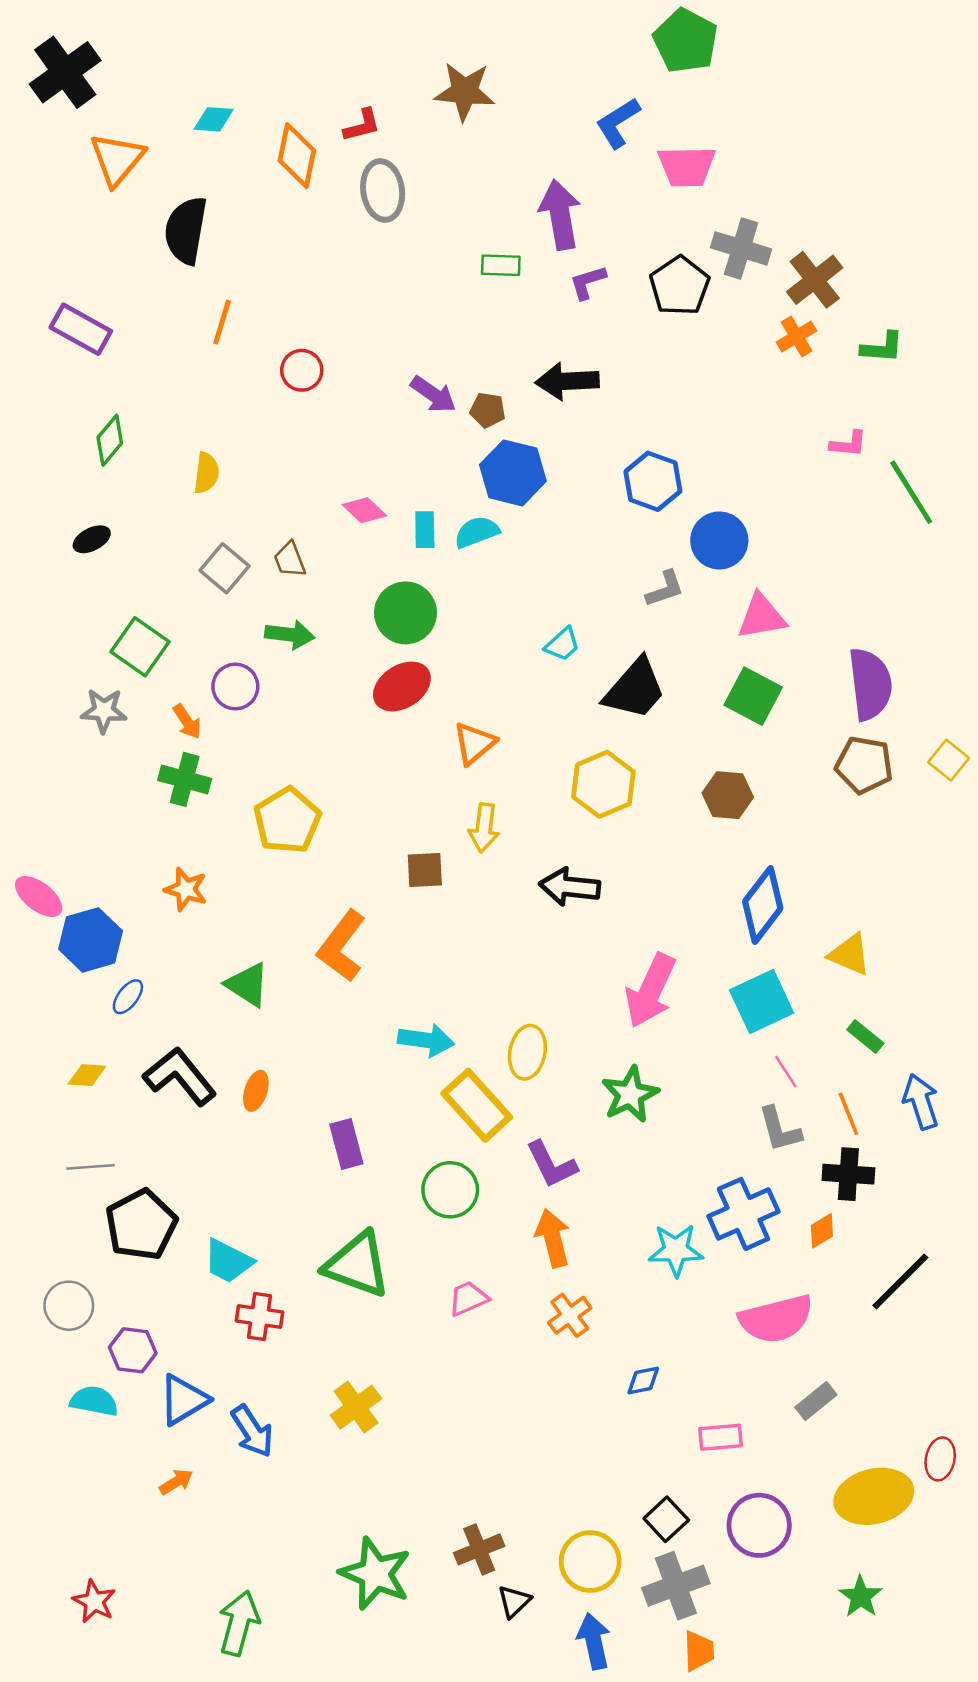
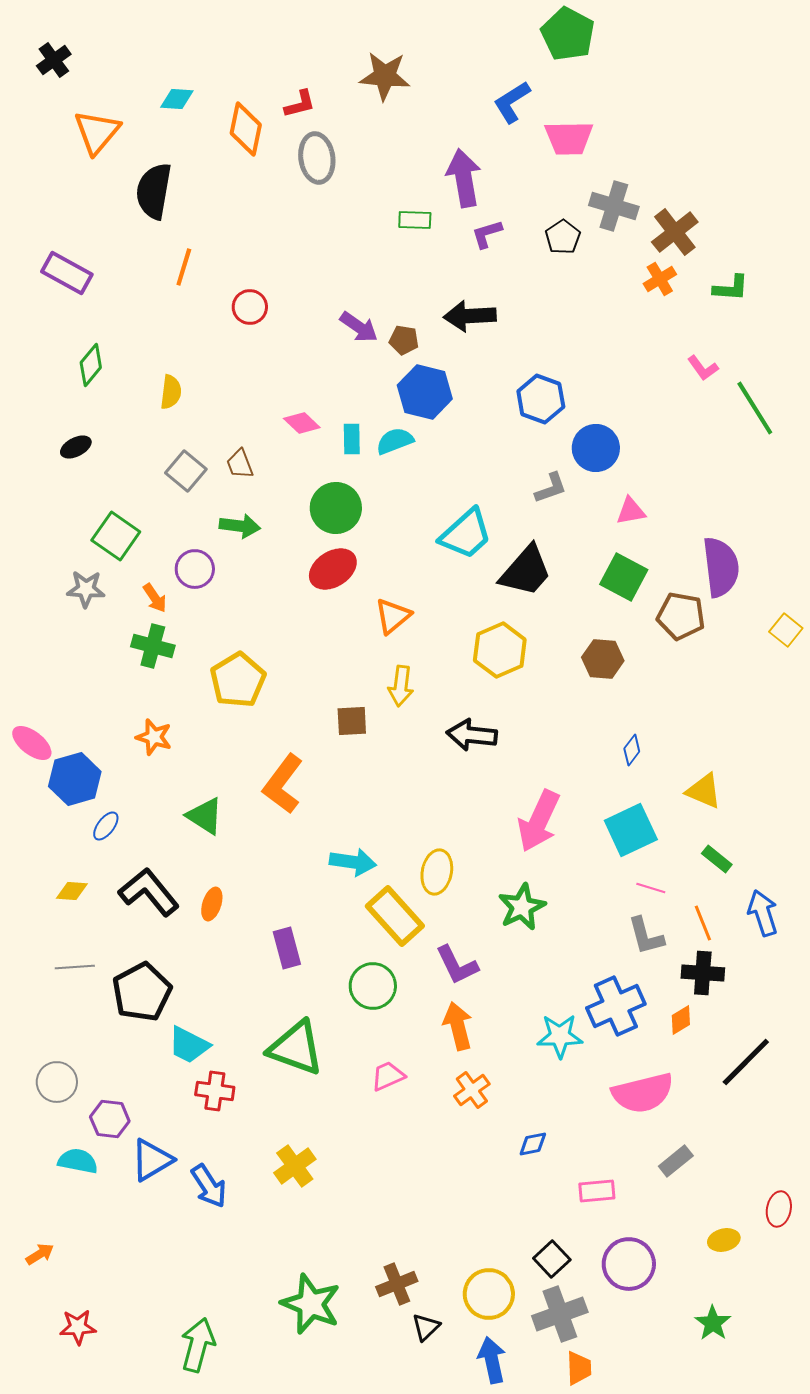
black cross: (65, 72) -> (54, 60), size x0.6
black pentagon: (679, 286) -> (563, 237), size x0.7
pink L-shape: (848, 444) -> (703, 368), turned 48
pink triangle: (762, 617) -> (631, 511), size x0.7
cyan trapezoid: (562, 644) -> (466, 534), size x1.8
brown pentagon: (864, 765) -> (681, 616), moved
blue diamond: (763, 905) -> (632, 750), size x0.5
pink line: (786, 1072) -> (651, 888), turned -40
black pentagon: (141, 1225) -> (142, 992), moved
orange arrow: (176, 1482) -> (40, 1254), moved
yellow ellipse: (874, 1496) -> (724, 1240), size x0.5
red star: (94, 1601) -> (78, 1327), turned -30

